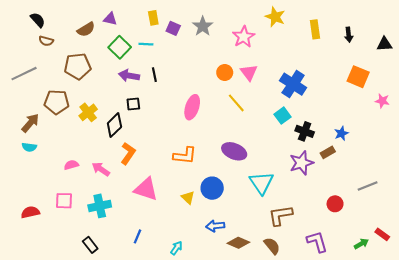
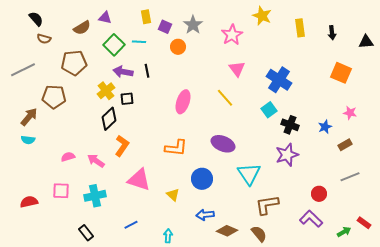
orange circle: (225, 72) -> (178, 47), moved
pink star: (382, 101) -> (350, 113), moved
yellow cross: (88, 112) -> (106, 91), moved
brown rectangle: (328, 152) -> (345, 145), moved
yellow triangle: (188, 198) -> (173, 195), moved
blue line: (138, 236) -> (131, 225), turned 40
purple L-shape: (317, 242) -> (311, 219), moved, turned -30
cyan arrow: (176, 248) -> (168, 236), turned -32

